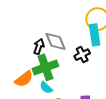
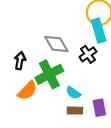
black arrow: (39, 46) -> (20, 61), moved
cyan semicircle: (46, 88) -> (73, 93), moved

